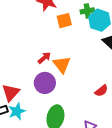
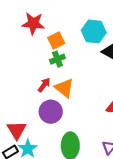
green cross: (87, 11) -> (57, 59), moved

